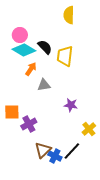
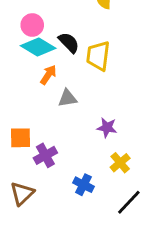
yellow cross: (89, 129) -> (120, 163), moved
brown triangle: (43, 150) -> (22, 193), moved
black line: (72, 151) -> (129, 202), moved
blue cross: (55, 156) -> (83, 185), moved

